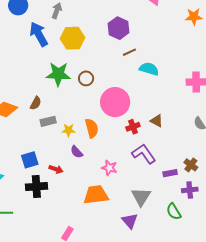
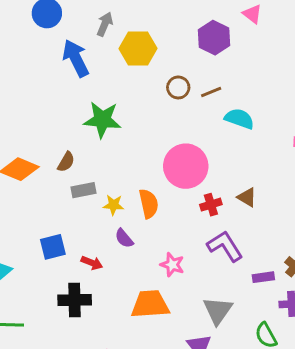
purple hexagon: (119, 28) -> (214, 38), moved
yellow hexagon: (72, 38) -> (138, 48), moved
brown circle: (86, 78) -> (178, 87), moved
black cross: (36, 187) -> (75, 300), moved

